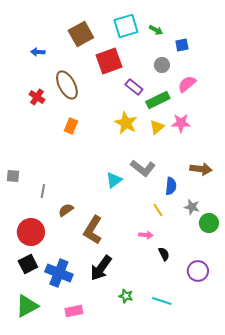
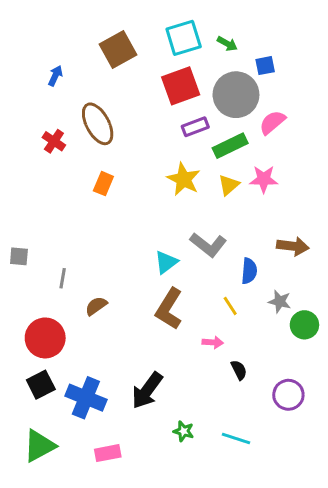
blue arrow: (38, 52) -> (55, 76), turned 112
red square: (109, 61) -> (181, 86), moved
gray circle: (162, 65) -> (236, 95), size x2.0
purple rectangle: (134, 87) -> (195, 127), turned -60
brown L-shape: (93, 230) -> (169, 309), moved

